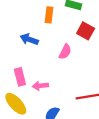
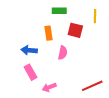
orange rectangle: (49, 15) -> (48, 33), moved
pink rectangle: (20, 77) -> (30, 72), moved

